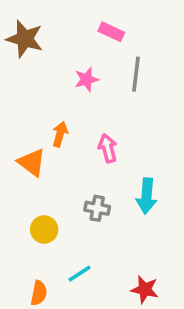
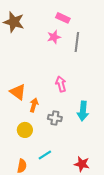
pink star: (86, 79) -> (54, 37), moved
orange arrow: (60, 134) -> (34, 105), moved

